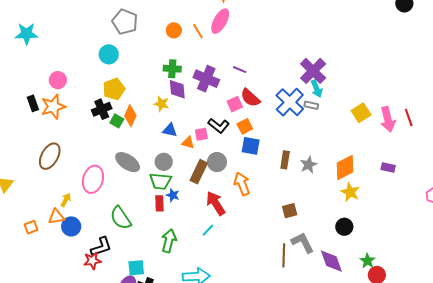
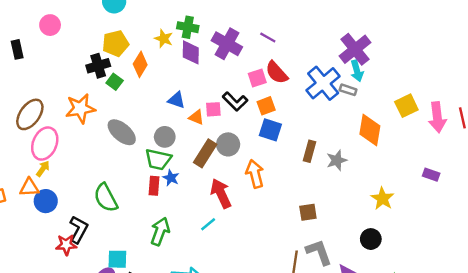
yellow star: (161, 104) -> (164, 39), moved
orange star: (53, 107) -> (80, 108), moved
orange diamond: (130, 116) -> (140, 64), moved
orange diamond: (345, 167) -> (370, 130), moved, turned -60
pink ellipse: (93, 179) -> (45, 144), moved
black L-shape: (101, 247) -> (79, 229), turned -50

